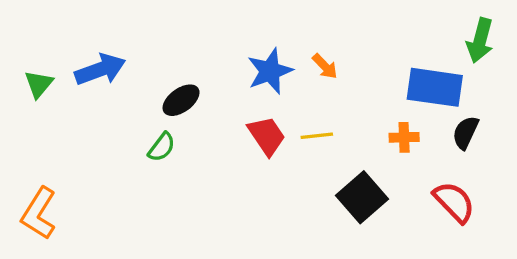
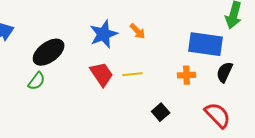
black ellipse: (181, 100) -> (49, 52), size x1.4
black square: (362, 197) -> (161, 112), size x0.6

